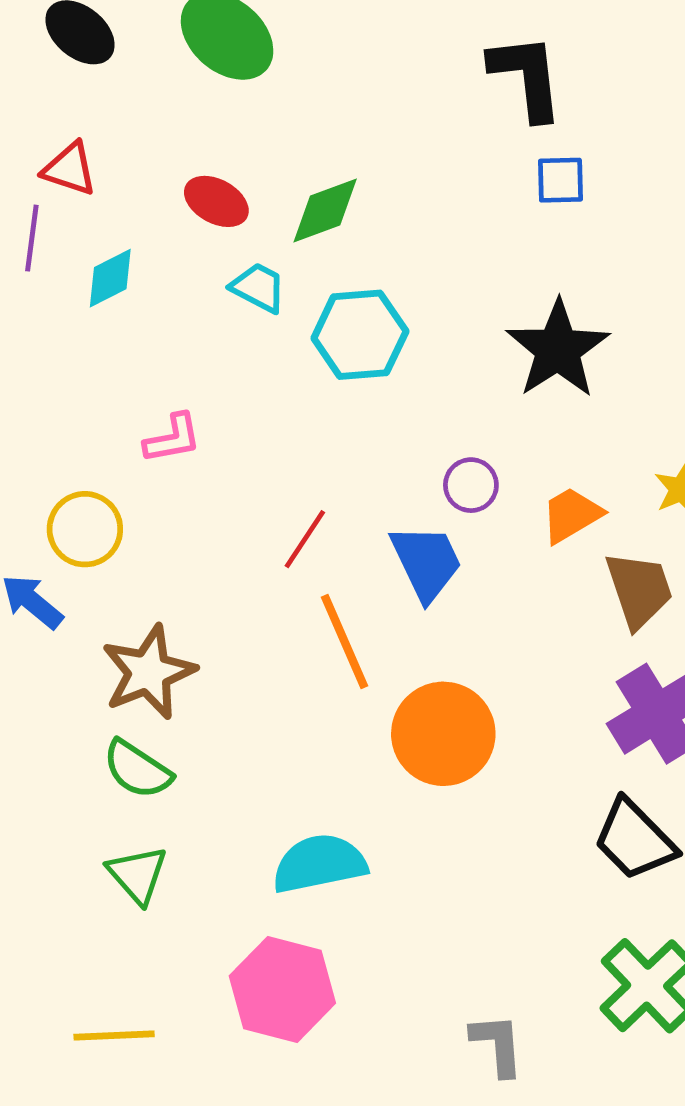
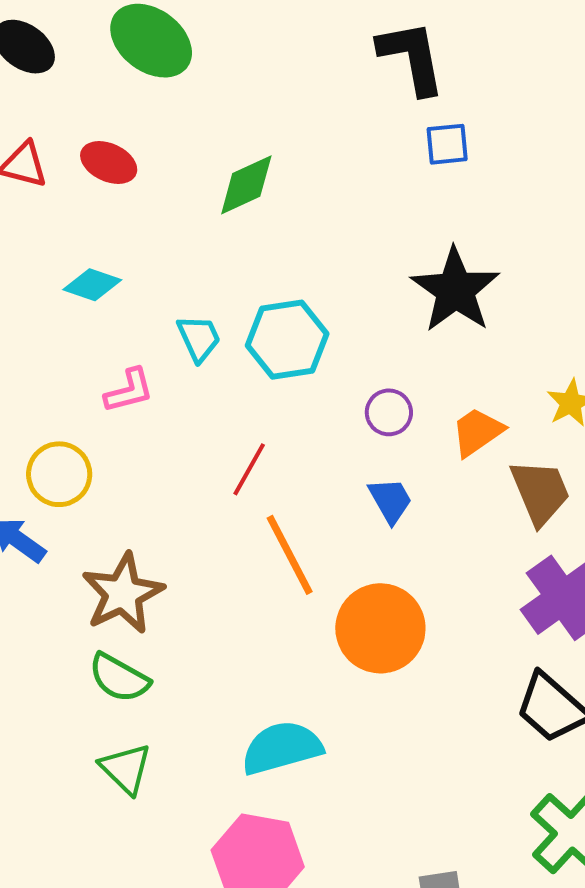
red ellipse: (216, 201) -> (109, 162), moved
cyan diamond: (110, 278) -> (92, 285), moved, turned 50
cyan trapezoid: (258, 288) -> (199, 338), moved, turned 42
cyan hexagon: (360, 335) -> (287, 340), moved
blue trapezoid: (426, 562) -> (390, 500), moved, size x0.7

